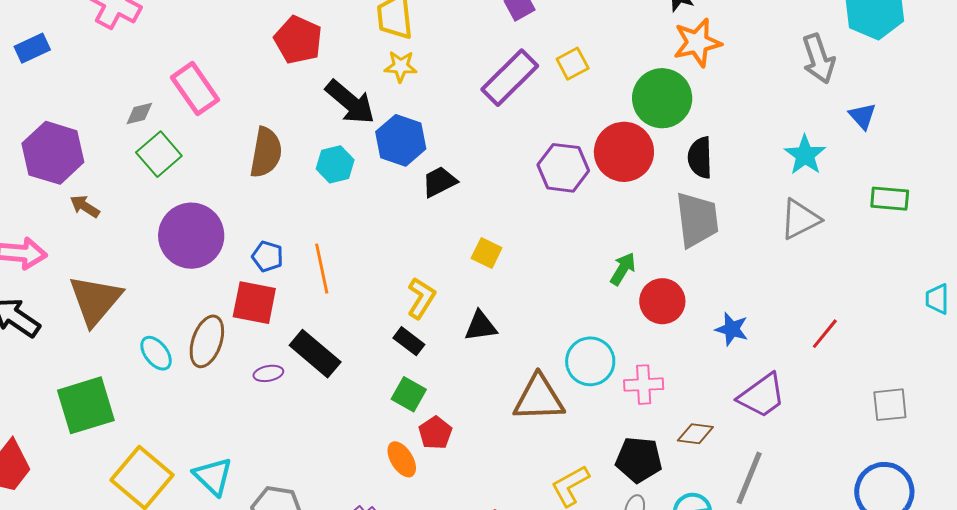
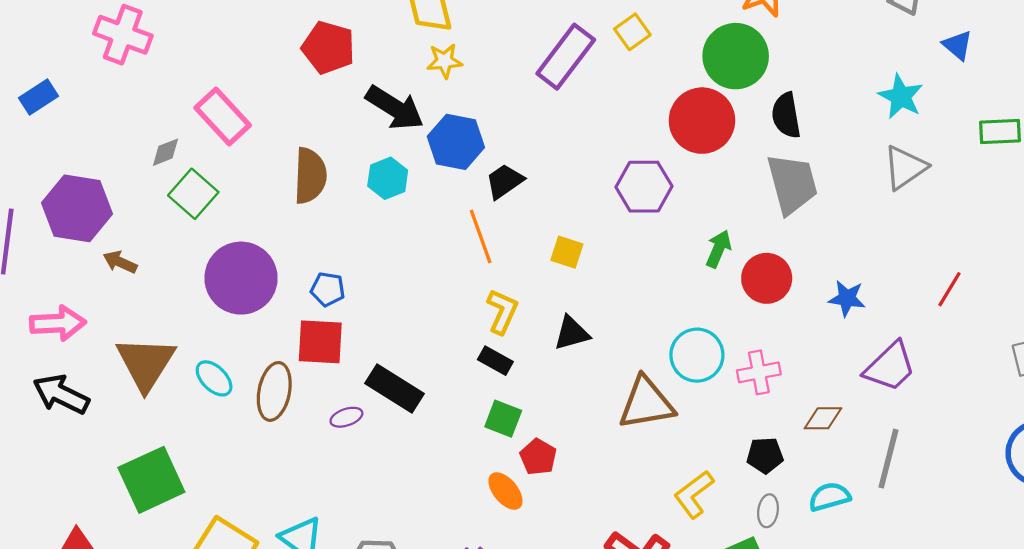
purple hexagon: (563, 168) -> (644, 187), moved
orange line: (322, 269) -> (481, 237), moved
cyan ellipse: (156, 353) -> (214, 378), moved
black pentagon: (639, 460) -> (765, 455), size x0.7

